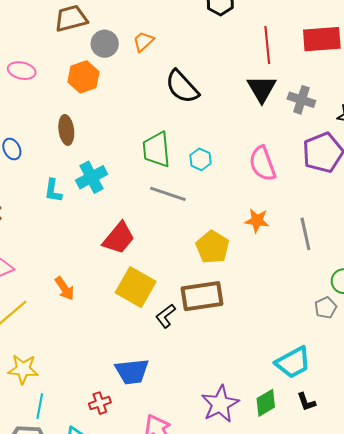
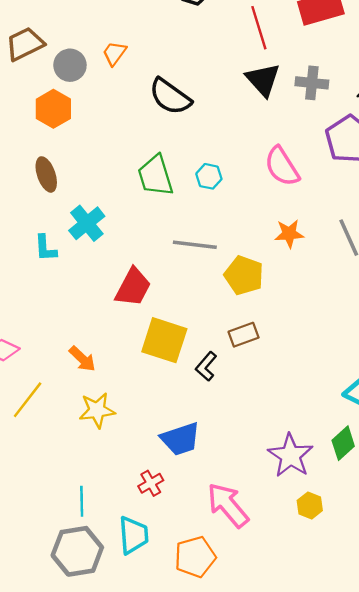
gray line: (168, 194) -> (195, 245), moved
brown rectangle: (202, 296) -> (244, 335), size x0.6
yellow star: (23, 369) -> (97, 410), moved

